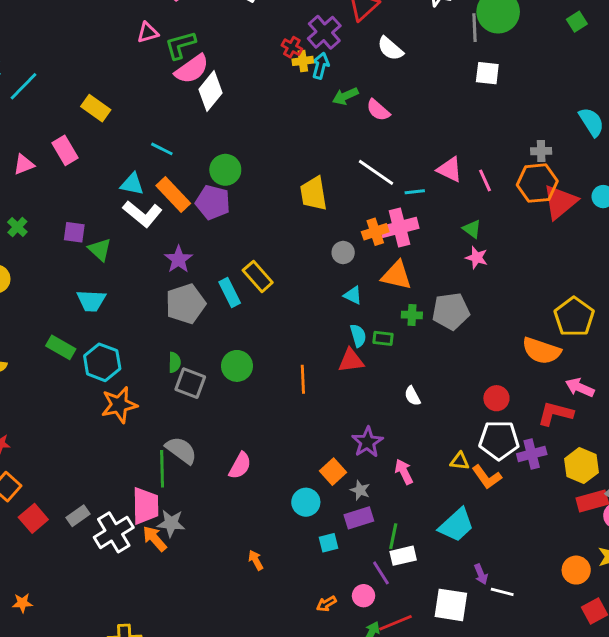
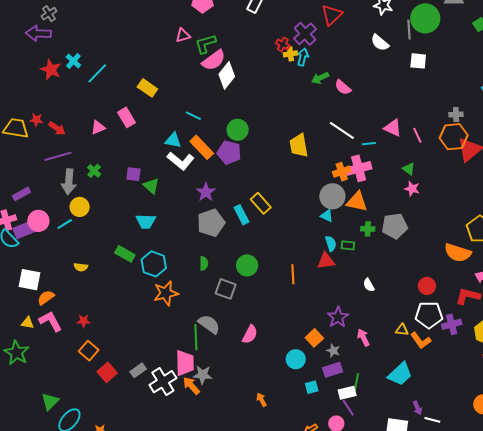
white semicircle: (390, 49) -> (380, 43), moved
gray circle: (343, 253) -> (332, 196), moved, size x1.6
gray square: (190, 383) -> (226, 289), moved
white rectangle: (403, 556) -> (347, 393), moved

